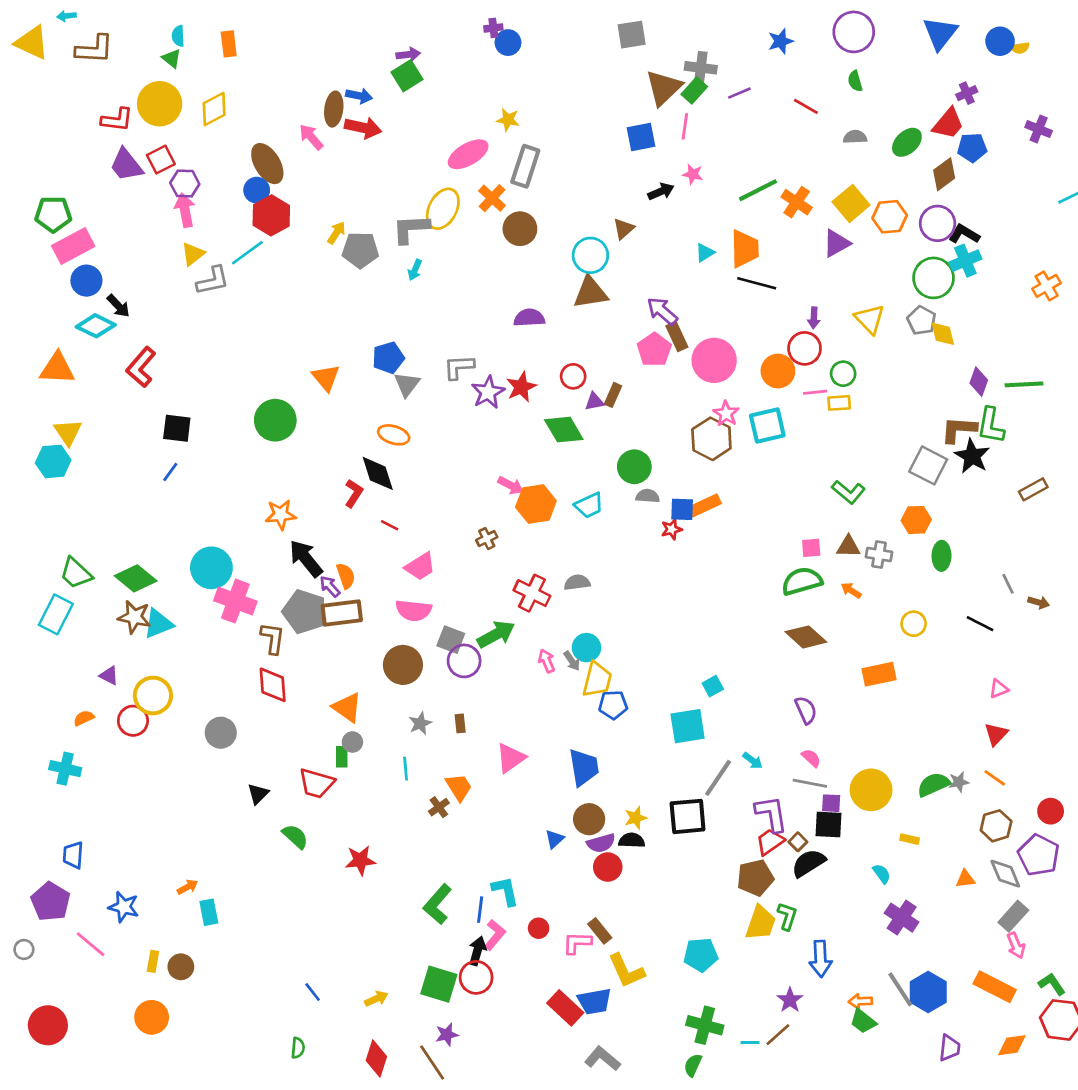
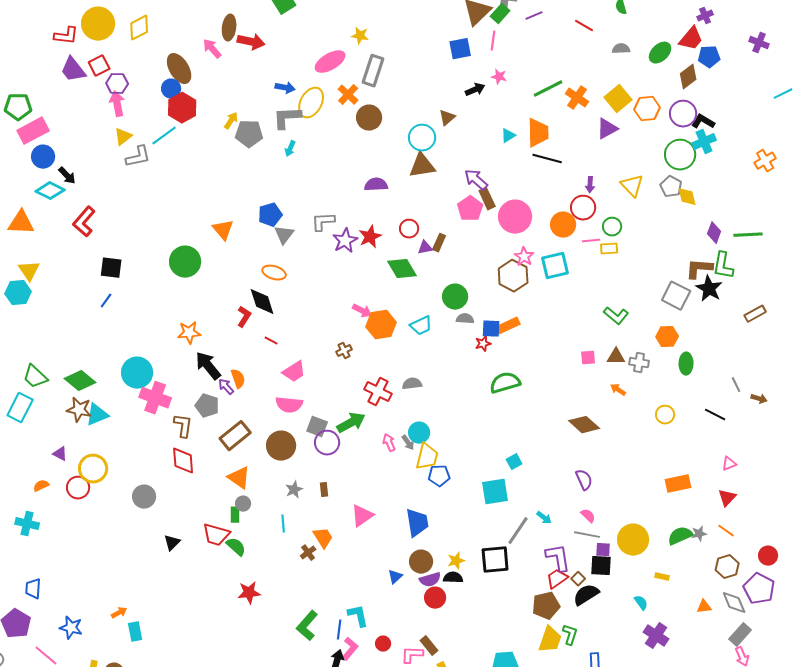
blue arrow: (359, 96) -> (285, 88), moved
green semicircle: (802, 581) -> (505, 383), moved
gray pentagon: (305, 612) -> (207, 406), size x0.7
brown rectangle: (342, 613) -> (235, 436), moved, turned -32
orange rectangle: (879, 674) -> (678, 484), moved
green semicircle: (295, 836) -> (236, 547), moved

